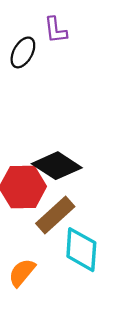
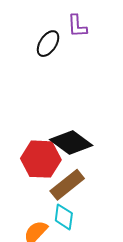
cyan diamond: (81, 250) -> (64, 217), moved, size x0.7

